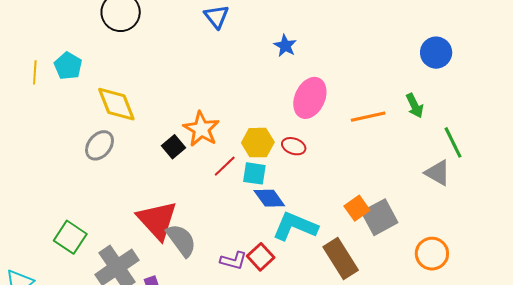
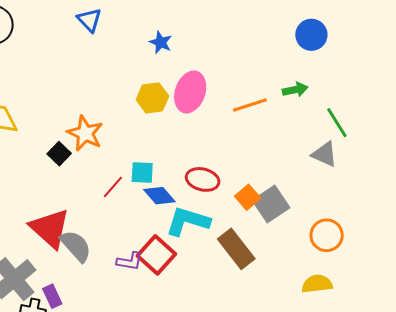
green arrow: (415, 106) -> (295, 90), turned -70
yellow hexagon: (258, 143) -> (152, 98), moved
red ellipse: (294, 146) -> (203, 179), moved, size x1.4
red line: (225, 166) -> (113, 187), moved
red square: (261, 257) -> (156, 255), size x1.4

